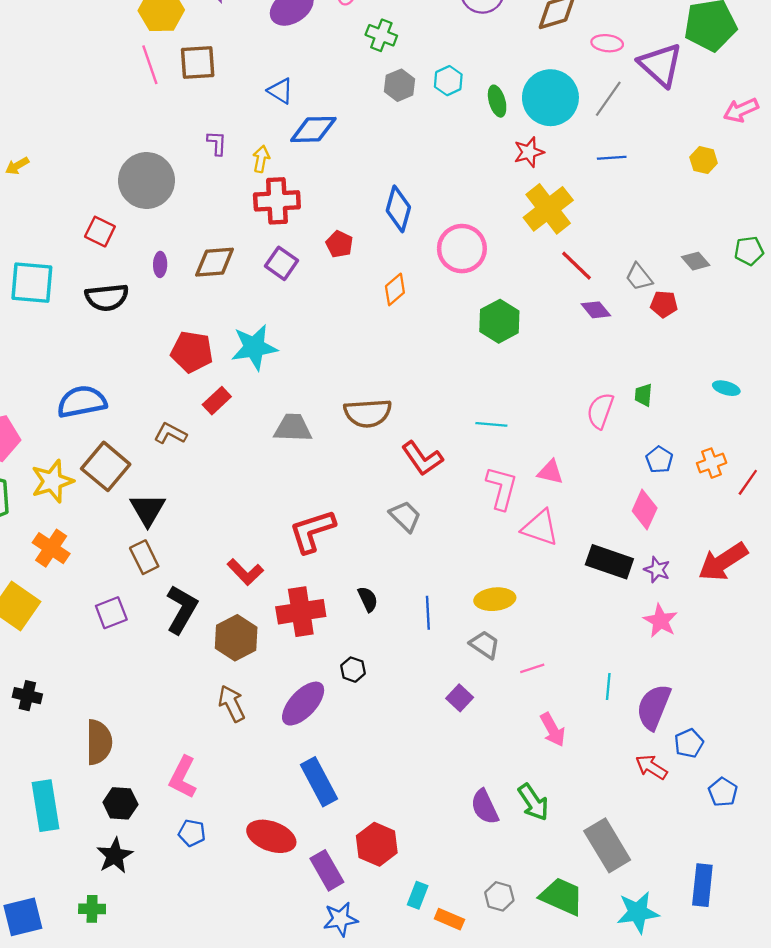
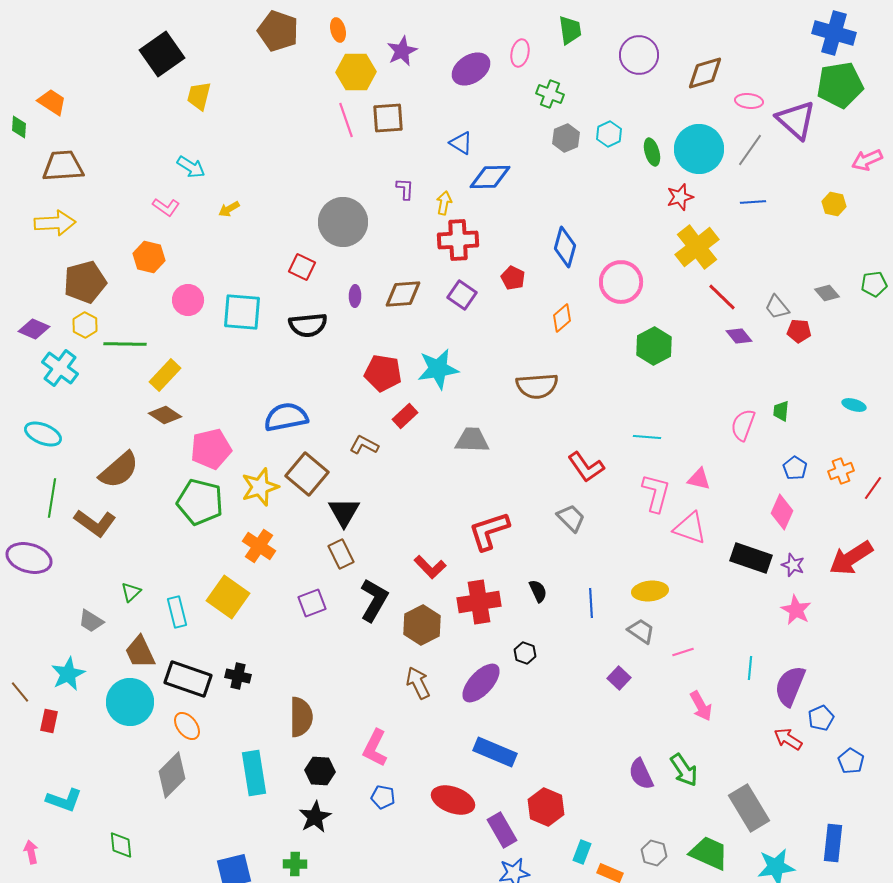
brown semicircle: (368, 413) -> (537, 386), moved
blue rectangle: (319, 782) -> (495, 752), turned -39

